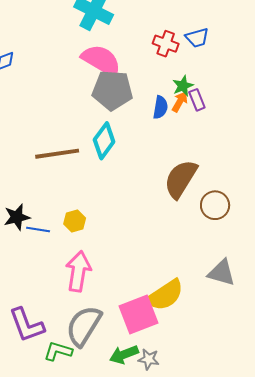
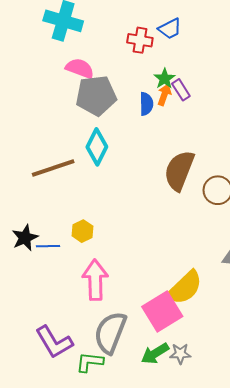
pink semicircle: (101, 60) -> (80, 68), size x0.7

